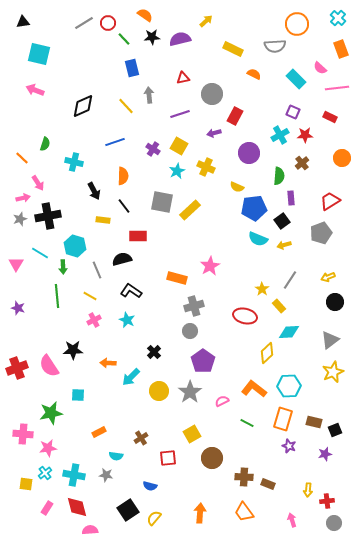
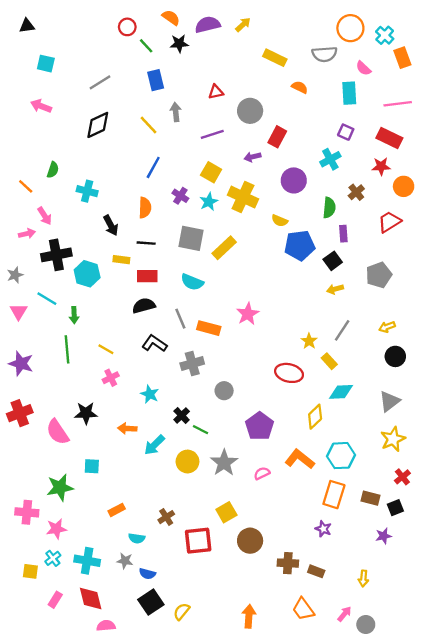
cyan cross: (338, 18) -> (385, 35), moved
gray line: (84, 23) -> (100, 82), moved
purple semicircle: (180, 39) -> (208, 25), moved
cyan square: (39, 54) -> (46, 64), size x0.7
pink semicircle: (320, 68) -> (363, 68), moved
cyan rectangle: (296, 79) -> (349, 93), turned 42
red rectangle: (330, 117) -> (389, 138), size x1.5
red star: (305, 135) -> (381, 166), moved
blue line: (115, 142) -> (153, 167), moved, turned -42
purple cross: (153, 149) -> (180, 196), moved
yellow cross: (206, 167) -> (243, 197), size x1.4
red trapezoid: (330, 201) -> (389, 222), moved
black line: (124, 206) -> (146, 243), turned -49
gray star: (20, 219) -> (15, 275), moved
red rectangle: (138, 236) -> (147, 276), moved
cyan semicircle: (258, 239) -> (192, 282), moved
cyan hexagon: (75, 246) -> (87, 274), moved
gray line: (97, 270) -> (180, 319), moved
gray cross: (194, 306) -> (192, 364), moved
purple star: (18, 308) -> (21, 364), size x1.5
cyan star: (127, 320) -> (150, 394), moved
purple pentagon: (203, 361) -> (260, 426), moved
red cross: (17, 368) -> (20, 413), moved
green line: (247, 423) -> (200, 430), moved
purple star: (289, 446) -> (323, 529), moved
red square: (168, 458) -> (198, 541), size x1.4
blue semicircle: (150, 486) -> (147, 574), moved
red cross: (327, 501) -> (402, 477), moved, turned -32
orange trapezoid: (244, 512) -> (303, 609), moved
orange arrow: (200, 513) -> (249, 616), moved
pink arrow: (292, 520) -> (345, 614), turned 56
gray circle: (334, 523) -> (366, 624), moved

